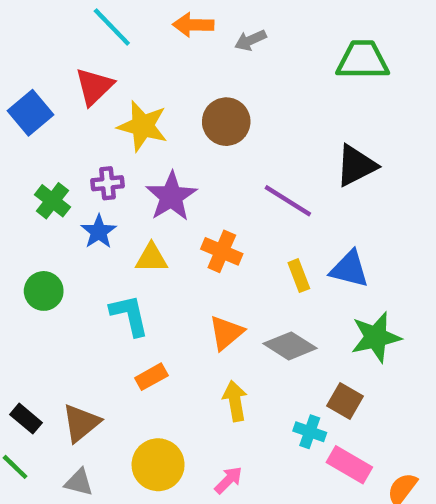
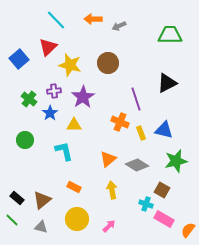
purple line: (288, 201) -> (136, 99), turned 40
orange cross: (222, 251) -> (120, 122), moved
orange rectangle: (151, 377) -> (74, 187), moved, turned 56

